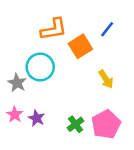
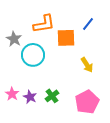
orange square: (80, 46) -> (66, 38), turned 30
gray star: (17, 83) -> (14, 39), moved
green cross: (76, 124) -> (52, 96), moved

